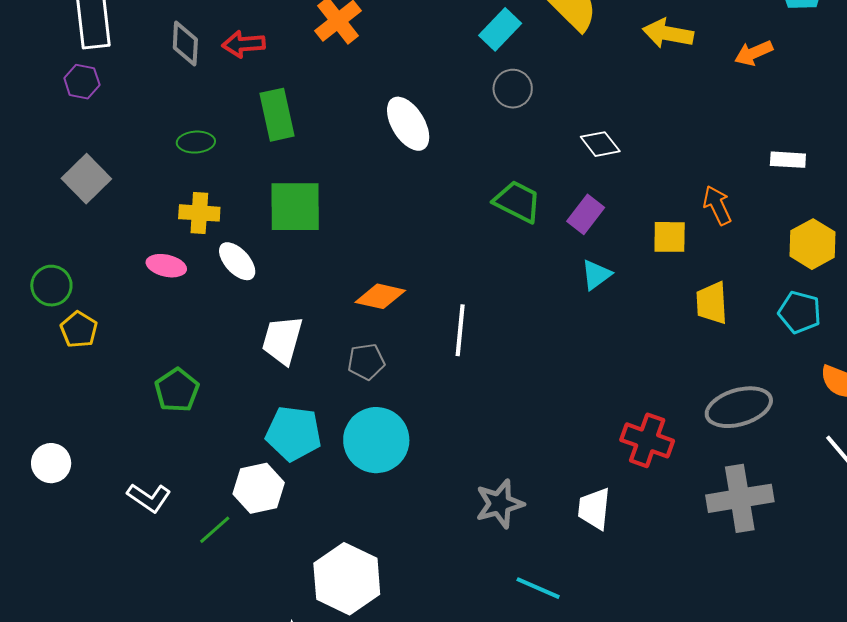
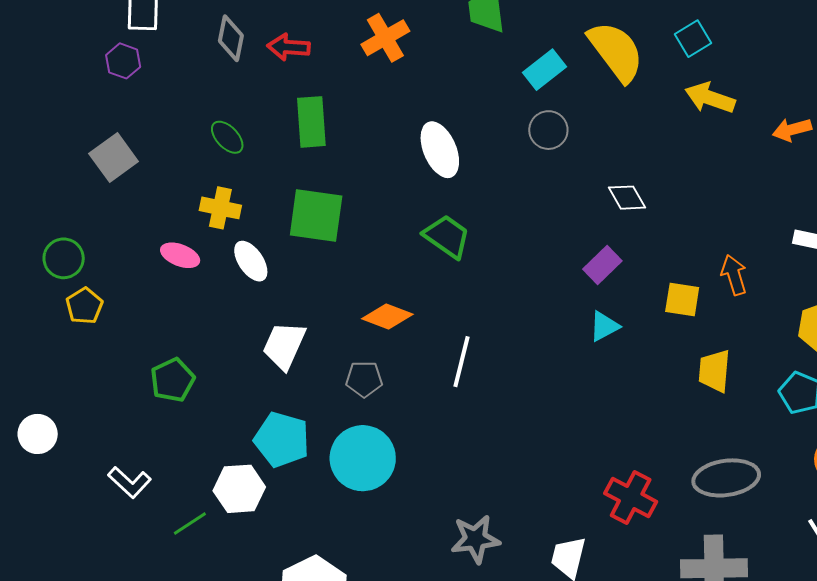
green ellipse: (196, 142) -> (227, 137), turned 42
green trapezoid: (517, 202) -> (447, 236), moved

